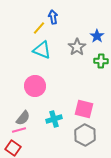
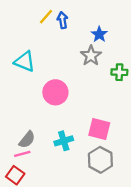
yellow line: (39, 28) -> (46, 17), moved
blue star: (97, 36) -> (99, 34), moved
cyan triangle: (42, 50) -> (25, 62), moved
pink circle: (35, 86) -> (55, 92), moved

